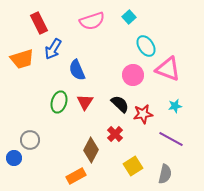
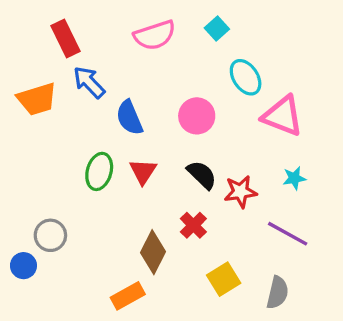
blue arrow: (53, 49) -> (89, 82), turned 105
pink circle: (133, 75) -> (197, 116), moved

